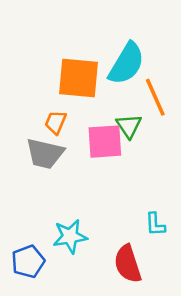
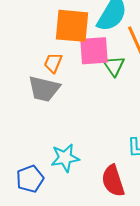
pink square: (105, 142) -> (94, 51), moved

